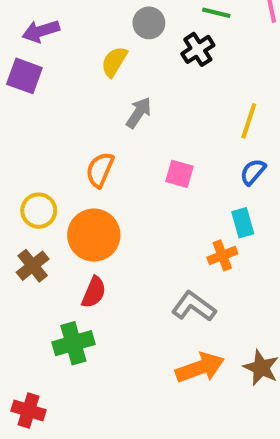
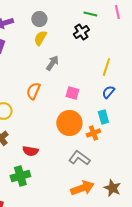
gray circle: (149, 23) -> (39, 19), moved
orange circle: (94, 235) -> (69, 123), moved
red semicircle: (94, 292) -> (30, 151), turned 77

